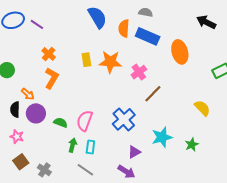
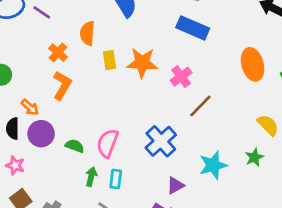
orange semicircle: (124, 28) -> (87, 33), moved
orange ellipse: (180, 52) -> (253, 64), moved
green star: (192, 145) -> (254, 157), moved

